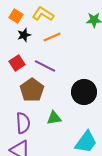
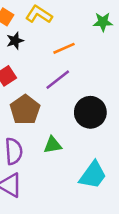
orange line: (52, 37) -> (64, 48), moved
purple line: (45, 66) -> (58, 80), moved, turned -65

